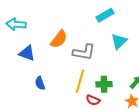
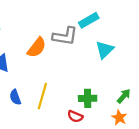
gray L-shape: (84, 52) -> (65, 36), moved
yellow line: (80, 81) -> (42, 96), moved

